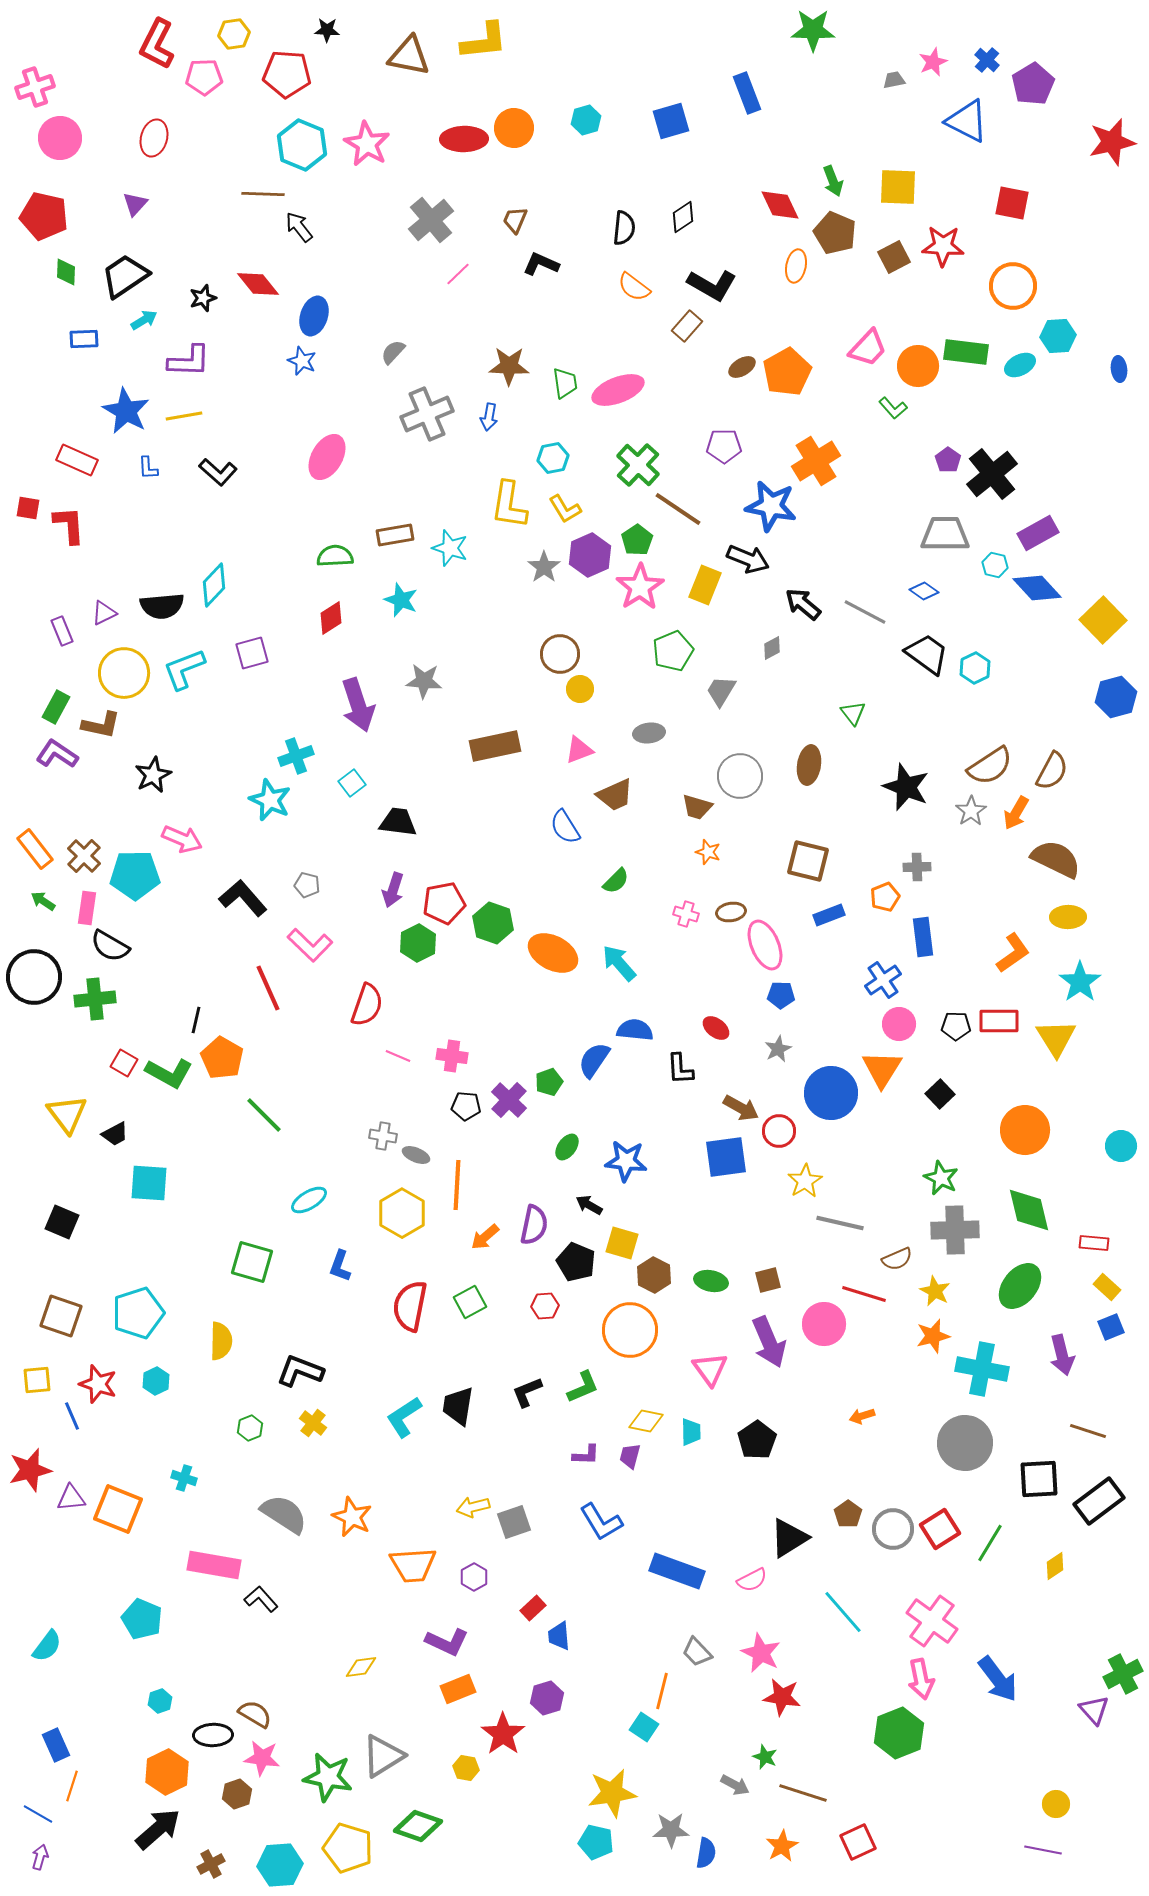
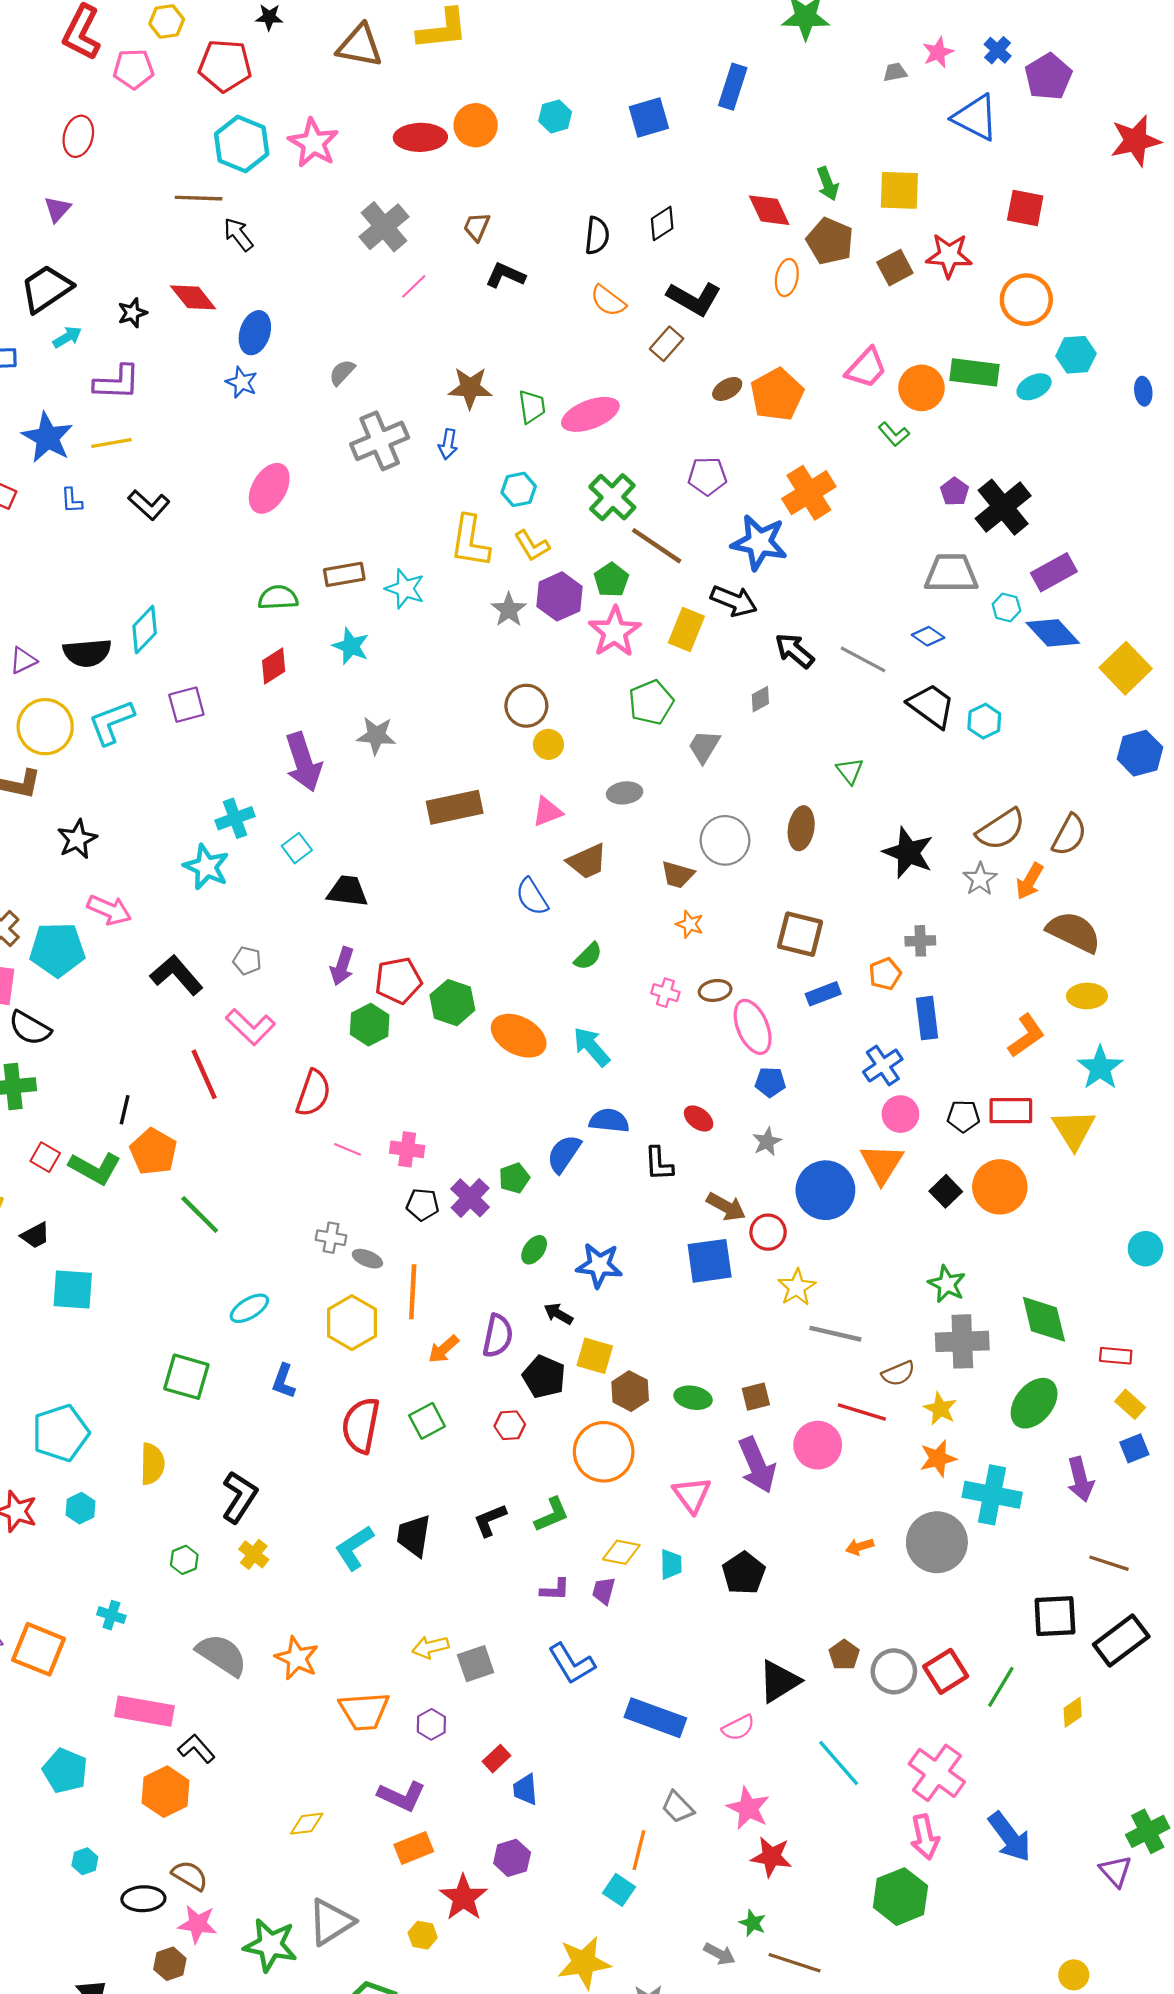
blue rectangle: (747, 93) -> (733, 87), turned 39
orange circle: (1025, 1130) -> (1000, 1187), moved
black L-shape: (300, 1371) -> (239, 1497), turned 102
gray circle: (965, 1443) -> (937, 1542), moved
orange hexagon: (167, 1772) -> (165, 1792), moved

